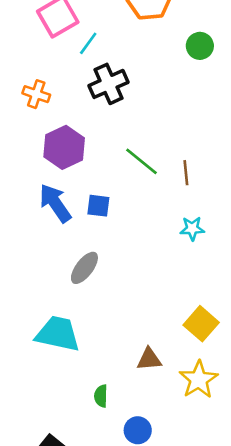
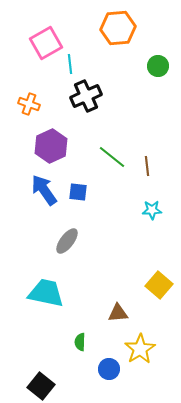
cyan line: (88, 43) -> (70, 64), turned -42
yellow star: (199, 380) -> (140, 349), moved

